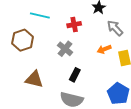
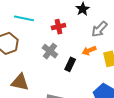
gray arrow: (115, 28) -> (99, 29), turned -90
black rectangle: (75, 75) -> (70, 64), moved

